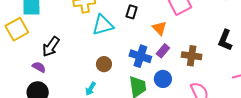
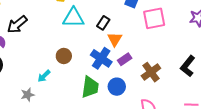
black rectangle: (132, 12) -> (103, 23), moved
orange triangle: (159, 28) -> (115, 39), moved
brown cross: (192, 56) -> (151, 72), turned 30

